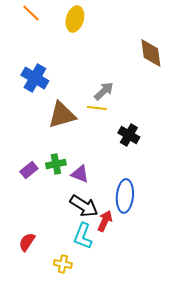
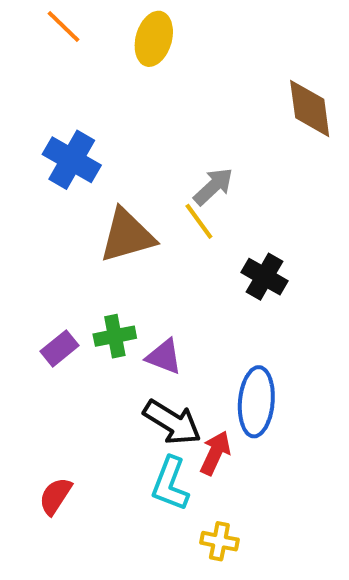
yellow line: (97, 108) -> (199, 221), turned 48
yellow cross: (63, 264) -> (219, 541), moved

